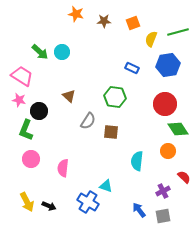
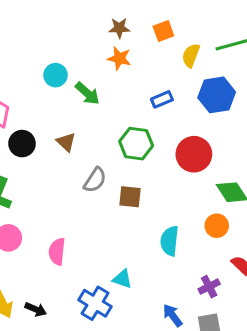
orange star: (76, 14) -> (119, 58), moved
green arrow: (40, 52) -> (87, 93), moved
blue rectangle: (132, 68) -> (162, 99), turned -48
red circle: (165, 104) -> (194, 154), moved
black circle: (39, 111) -> (22, 144), moved

